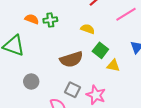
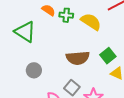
yellow semicircle: (88, 29) -> (91, 22), moved, size x1.5

